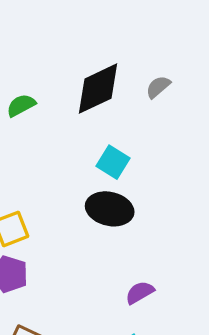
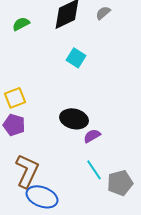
black ellipse: (110, 209) -> (74, 119), moved

